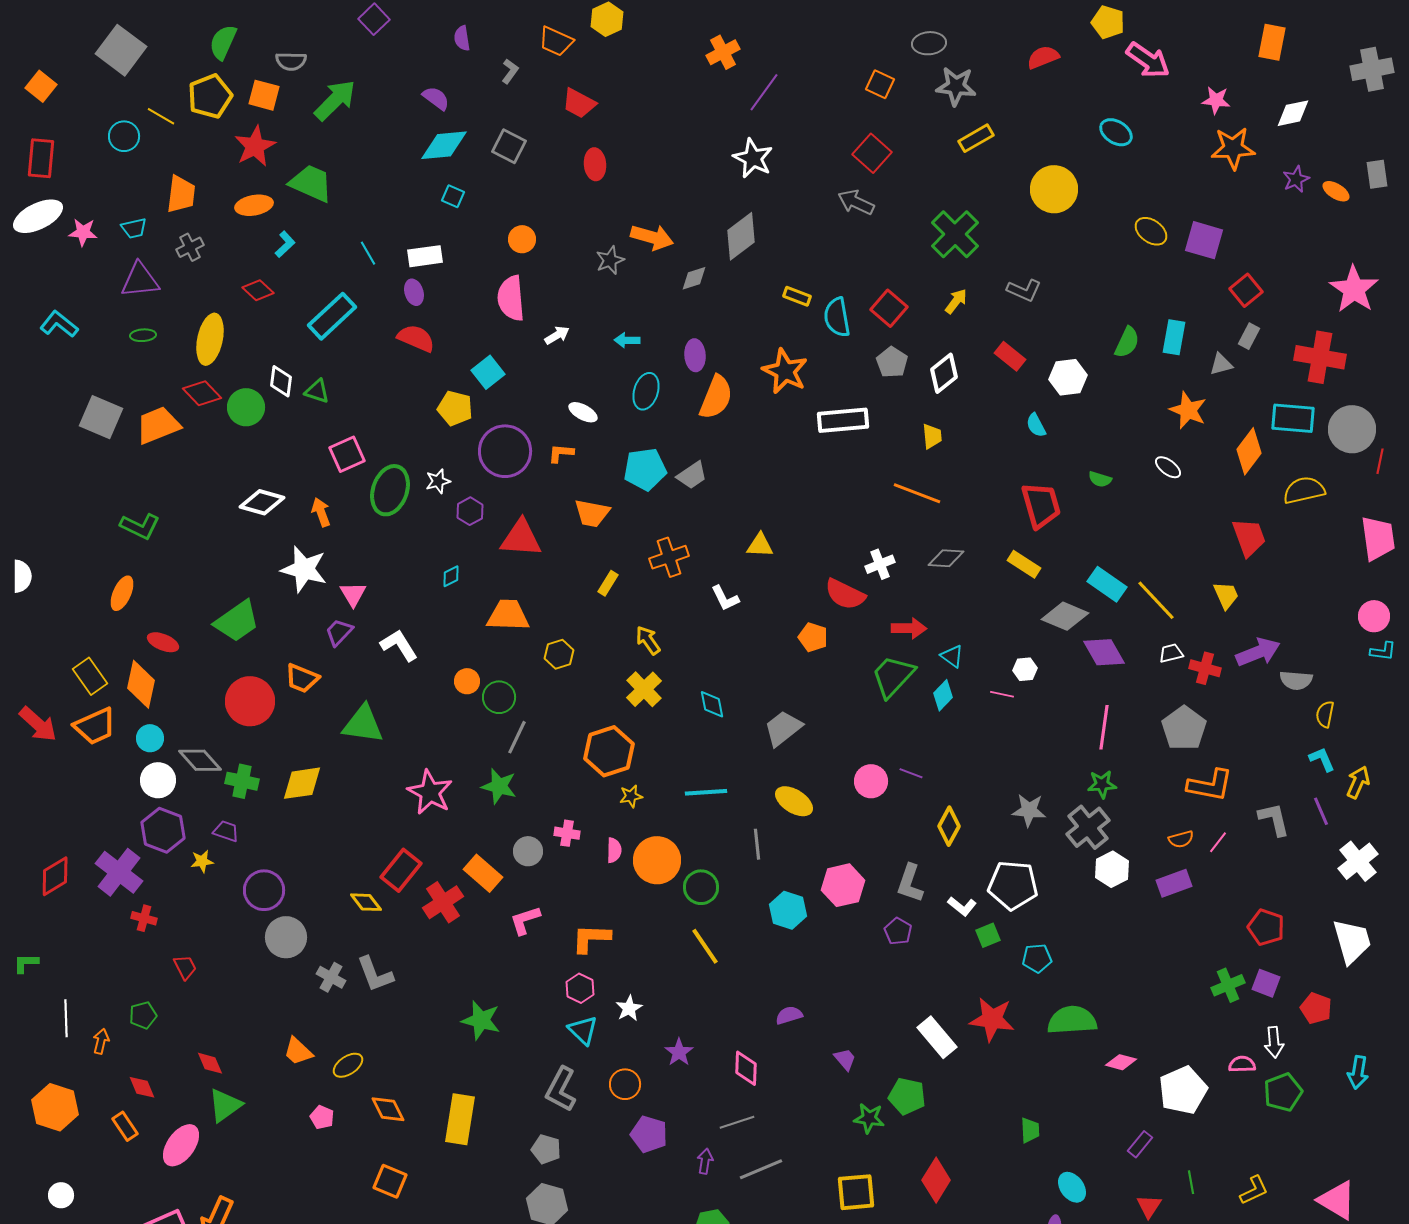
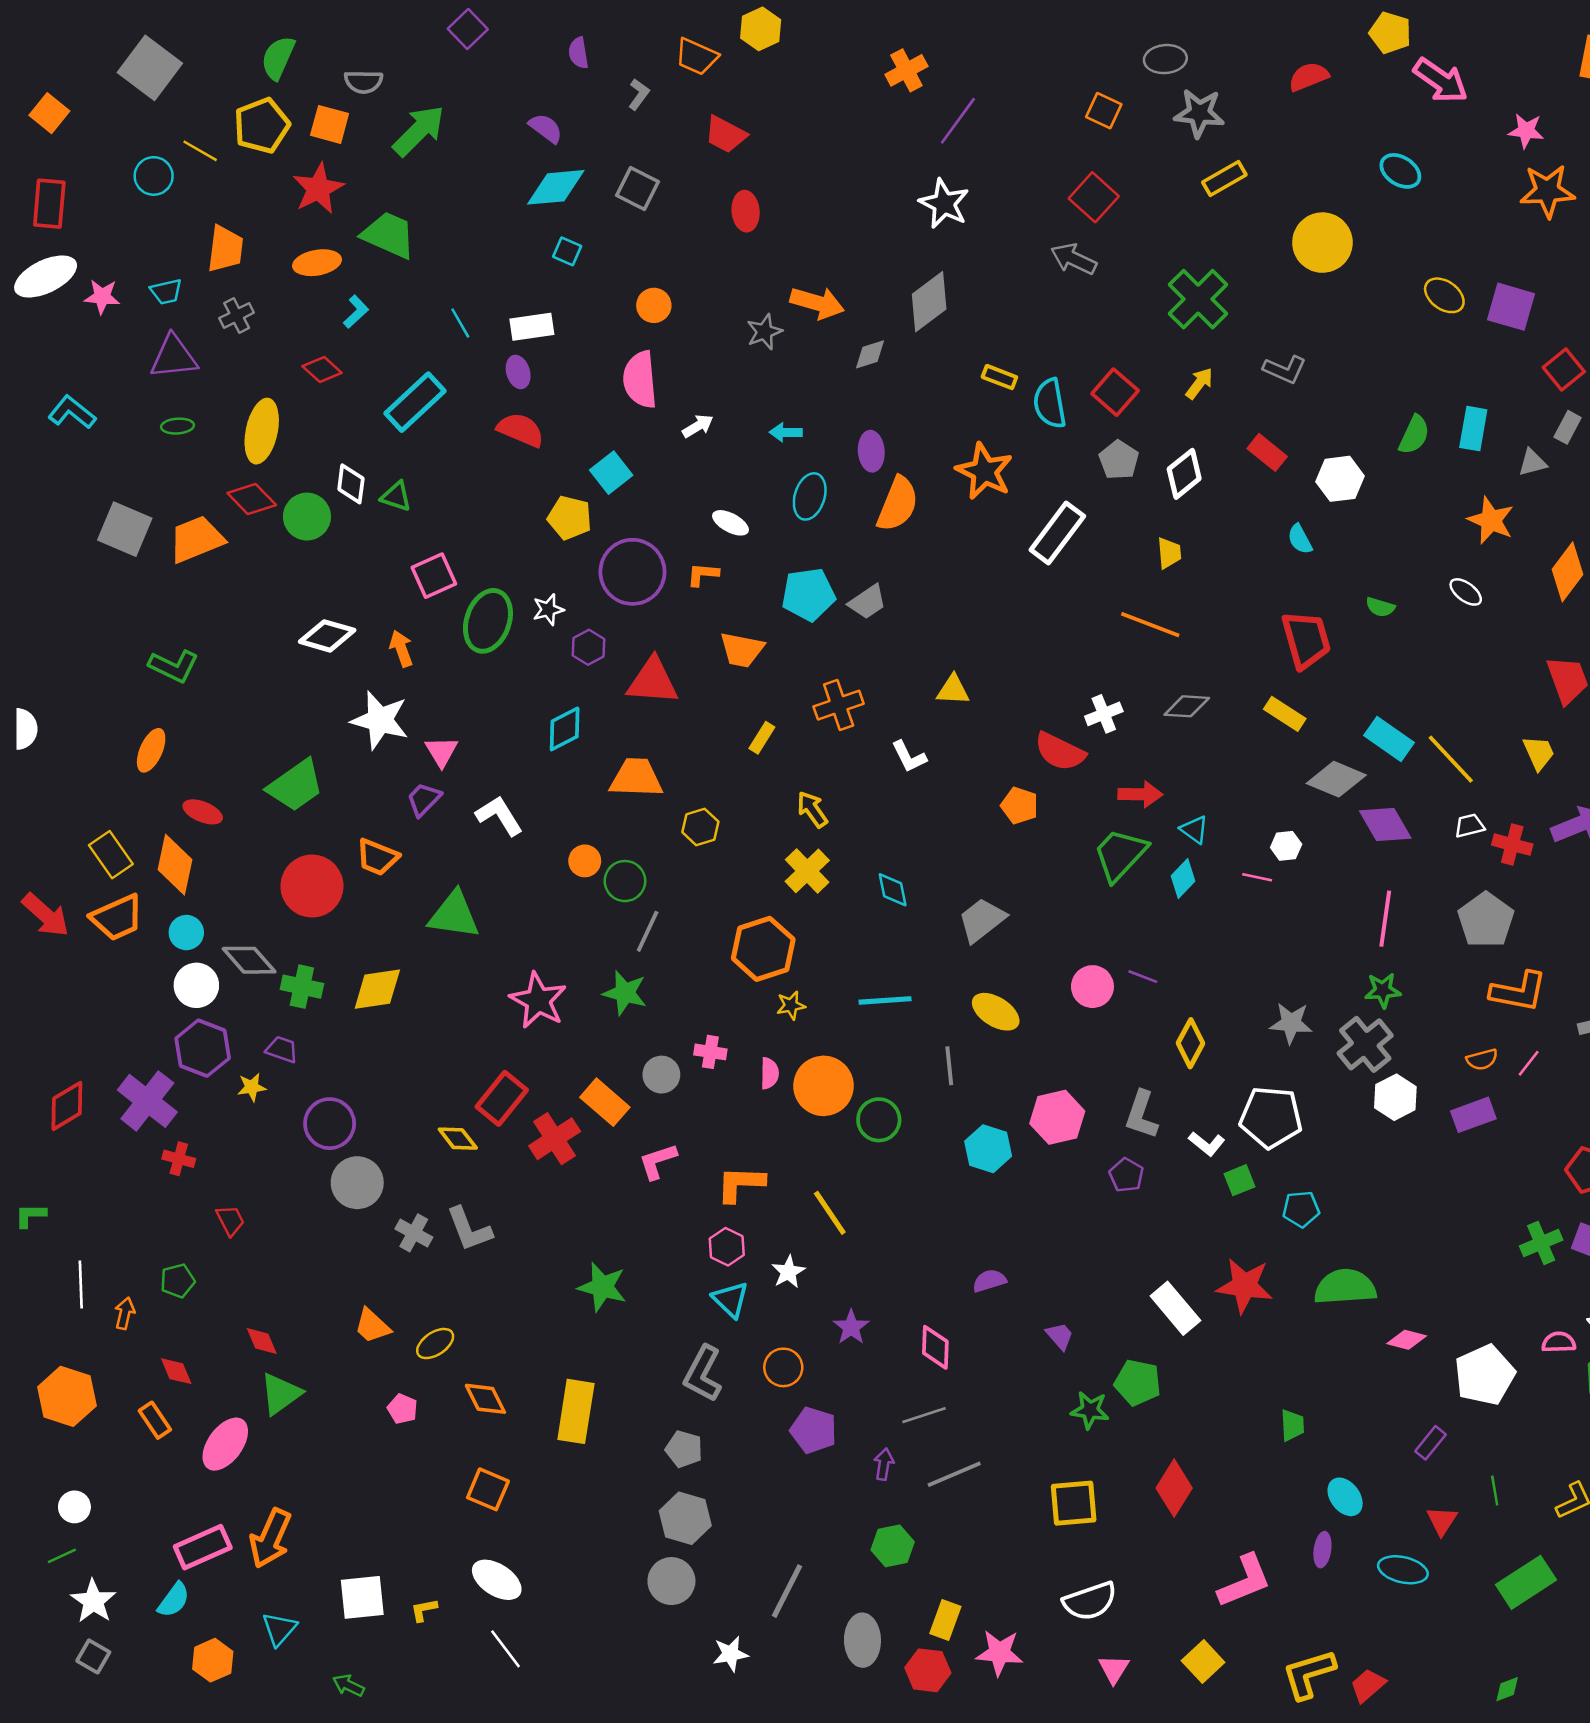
white rectangle: (843, 420) -> (1057, 533), turned -48
cyan diamond: (451, 576) -> (565, 729), size x1.6
yellow line: (705, 946) -> (830, 1213), moved

